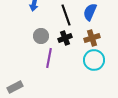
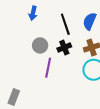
gray rectangle: (15, 87) -> (14, 97), turned -42

